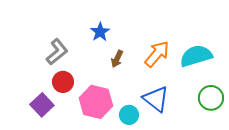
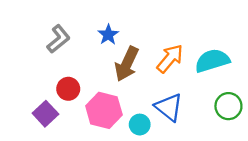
gray L-shape: (57, 52) -> (58, 39), moved
brown arrow: (117, 59) -> (127, 64), size x1.8

